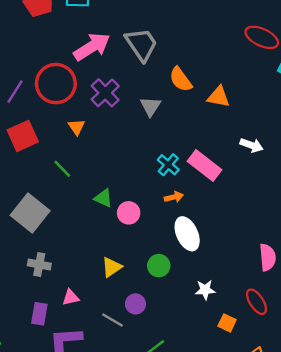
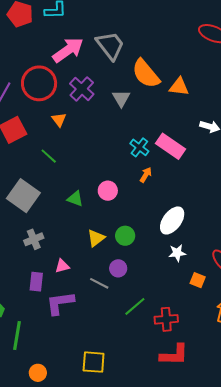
orange semicircle: (181, 79) -> (146, 74), size x1.4
orange arrow: (174, 197) -> (146, 175), turned -42
green triangle: (103, 198) -> (75, 199), moved
white ellipse: (187, 234) -> (172, 220), moved, turned 64
gray cross: (39, 264) -> (34, 239), turned -30
green circle: (159, 266) -> (125, 236), moved

